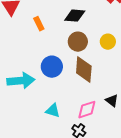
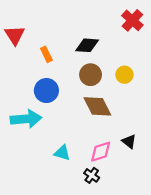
blue circle: (52, 67) -> (46, 91), moved
brown diamond: (84, 70) -> (97, 106), turned -32

